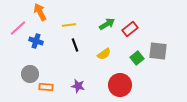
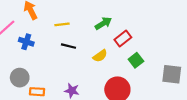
red rectangle: (130, 29) -> (123, 38), moved
black line: (75, 45) -> (69, 46), turned -56
gray square: (158, 51) -> (172, 74), moved

